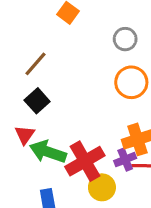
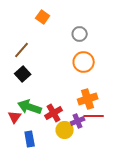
red triangle: (25, 135) -> (15, 117), moved
purple cross: (125, 160) -> (78, 121), moved
red cross: (85, 161) -> (54, 113), size x0.7

